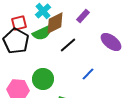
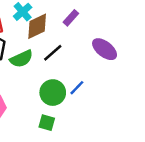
green semicircle: (42, 33) -> (21, 59), moved
green circle: (43, 79) -> (53, 93), moved

